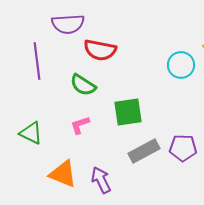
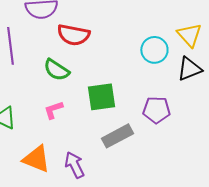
purple pentagon: (183, 148) -> (156, 110), moved

